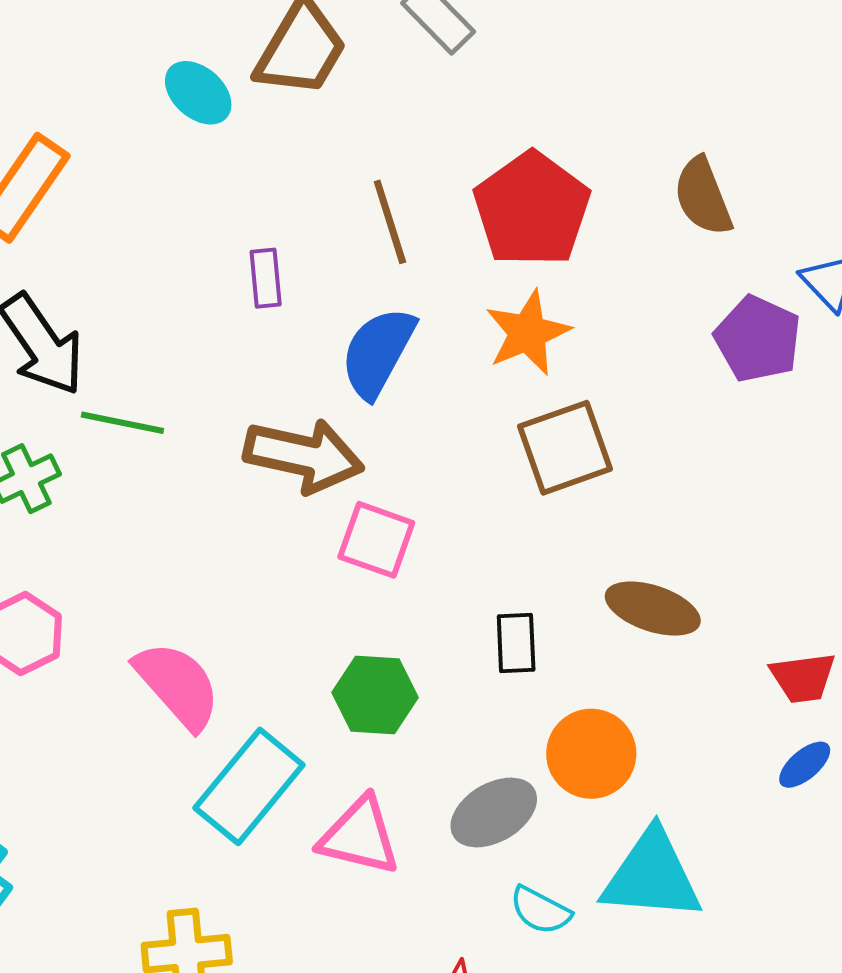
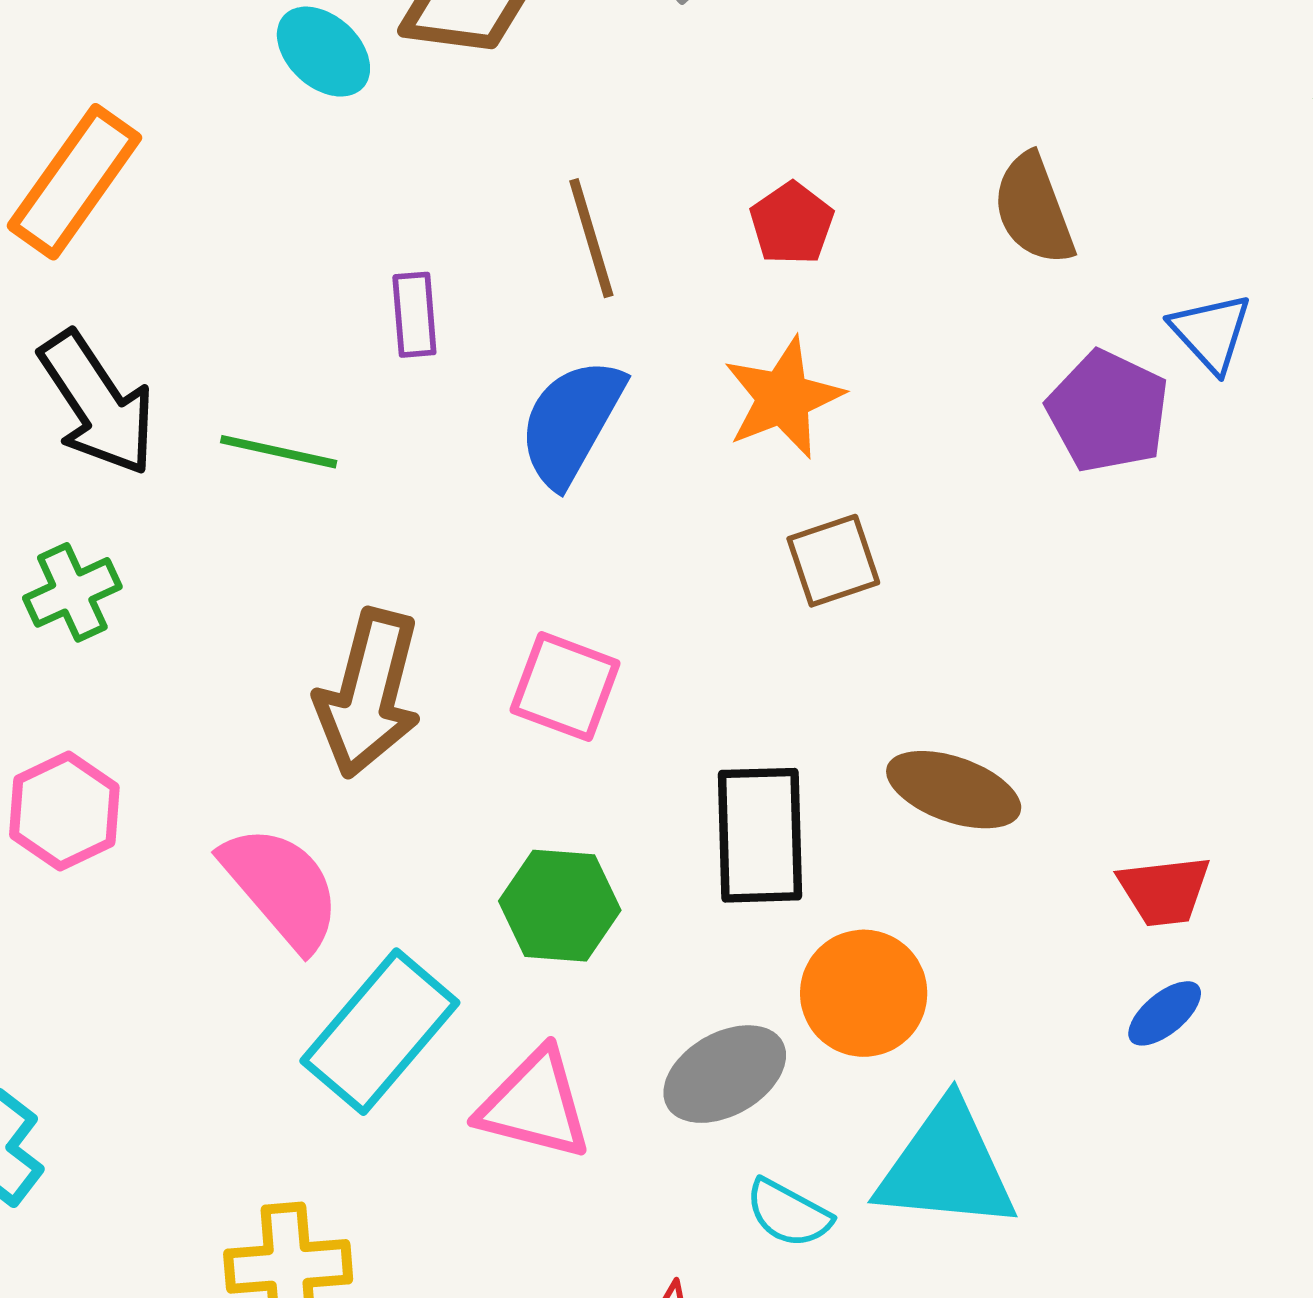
red pentagon: (532, 209) -> (792, 223), size x0.5
green line: (122, 423) -> (279, 452), moved
brown square: (565, 448) -> (833, 561), size x0.7
brown arrow: (304, 456) -> (369, 693), moved, turned 91
black rectangle: (516, 643) -> (760, 835), size x1.6

